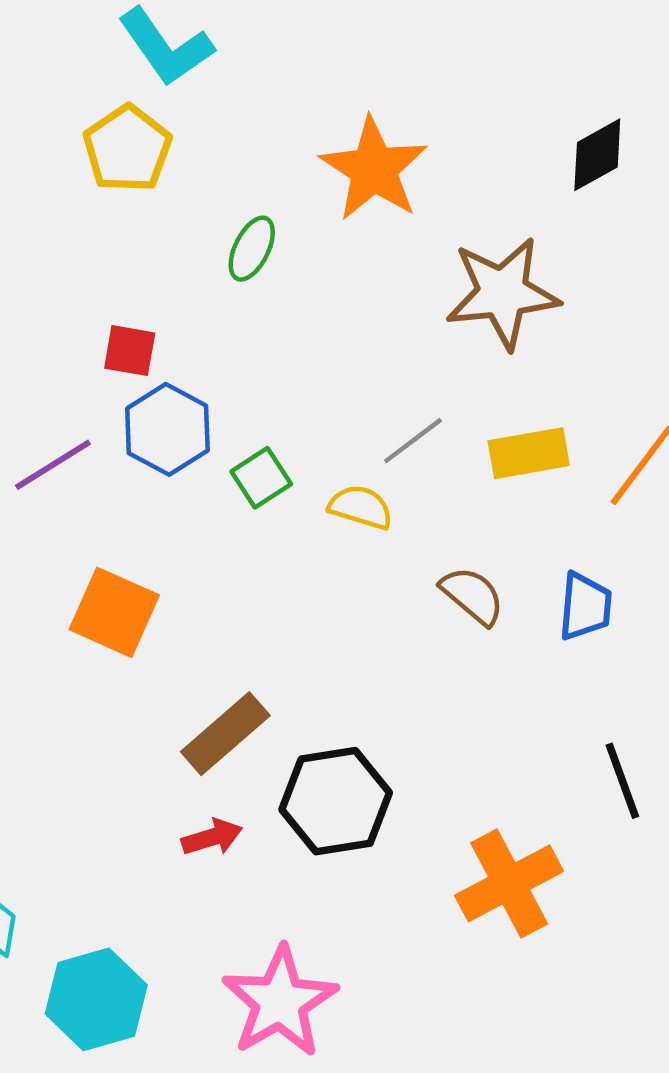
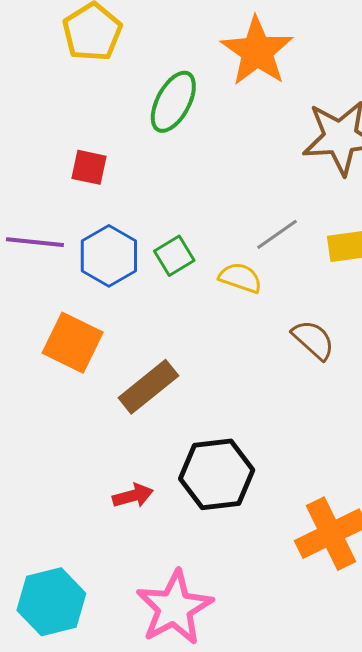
green ellipse: (252, 249) -> (173, 102), size x1.4
blue hexagon: (167, 429) -> (109, 256), moved
purple line: (53, 465) -> (35, 242), turned 36
brown rectangle: (225, 734) -> (148, 387), moved

